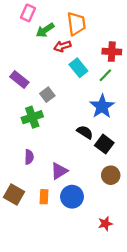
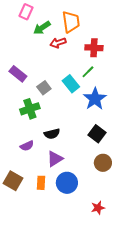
red cross: (112, 52) -> (94, 48), moved
cyan rectangle: (78, 68) -> (71, 84), moved
green line: (105, 75) -> (88, 72), moved
black semicircle: (85, 132) -> (52, 134), moved, turned 133
purple semicircle: (29, 157) -> (27, 146), turned 64

